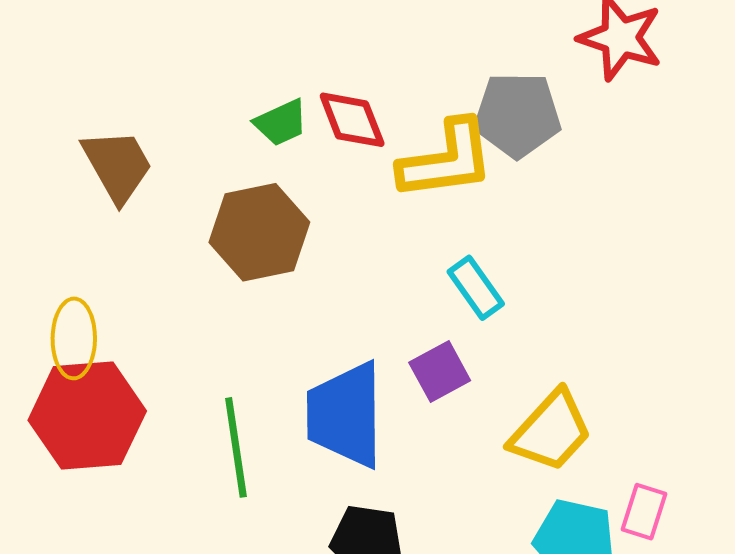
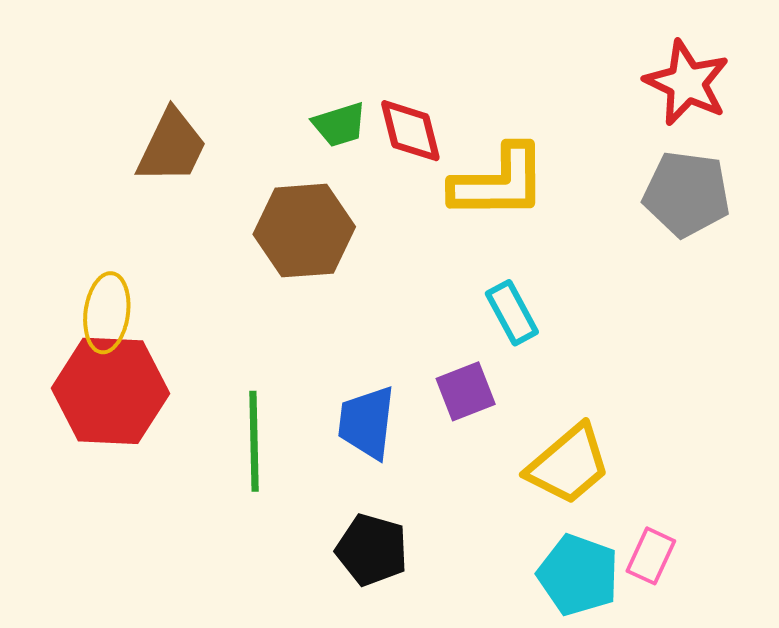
gray pentagon: (517, 115) -> (687, 194), moved
brown trapezoid: (117, 166) -> (172, 147), turned 48
blue trapezoid: (345, 415) -> (367, 422), size x0.7

